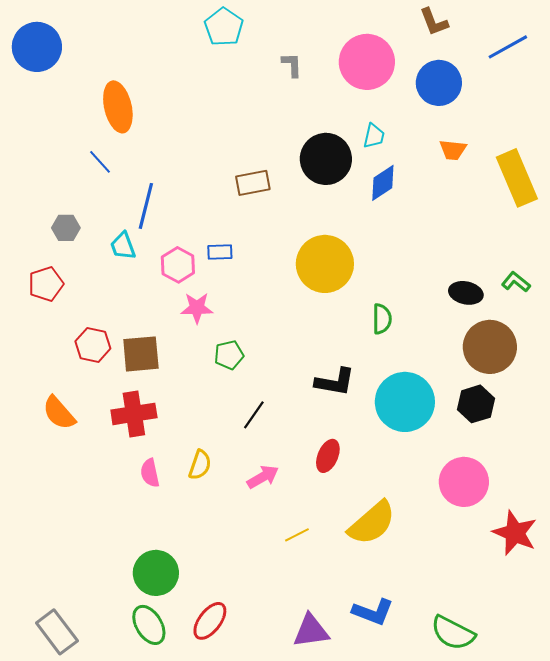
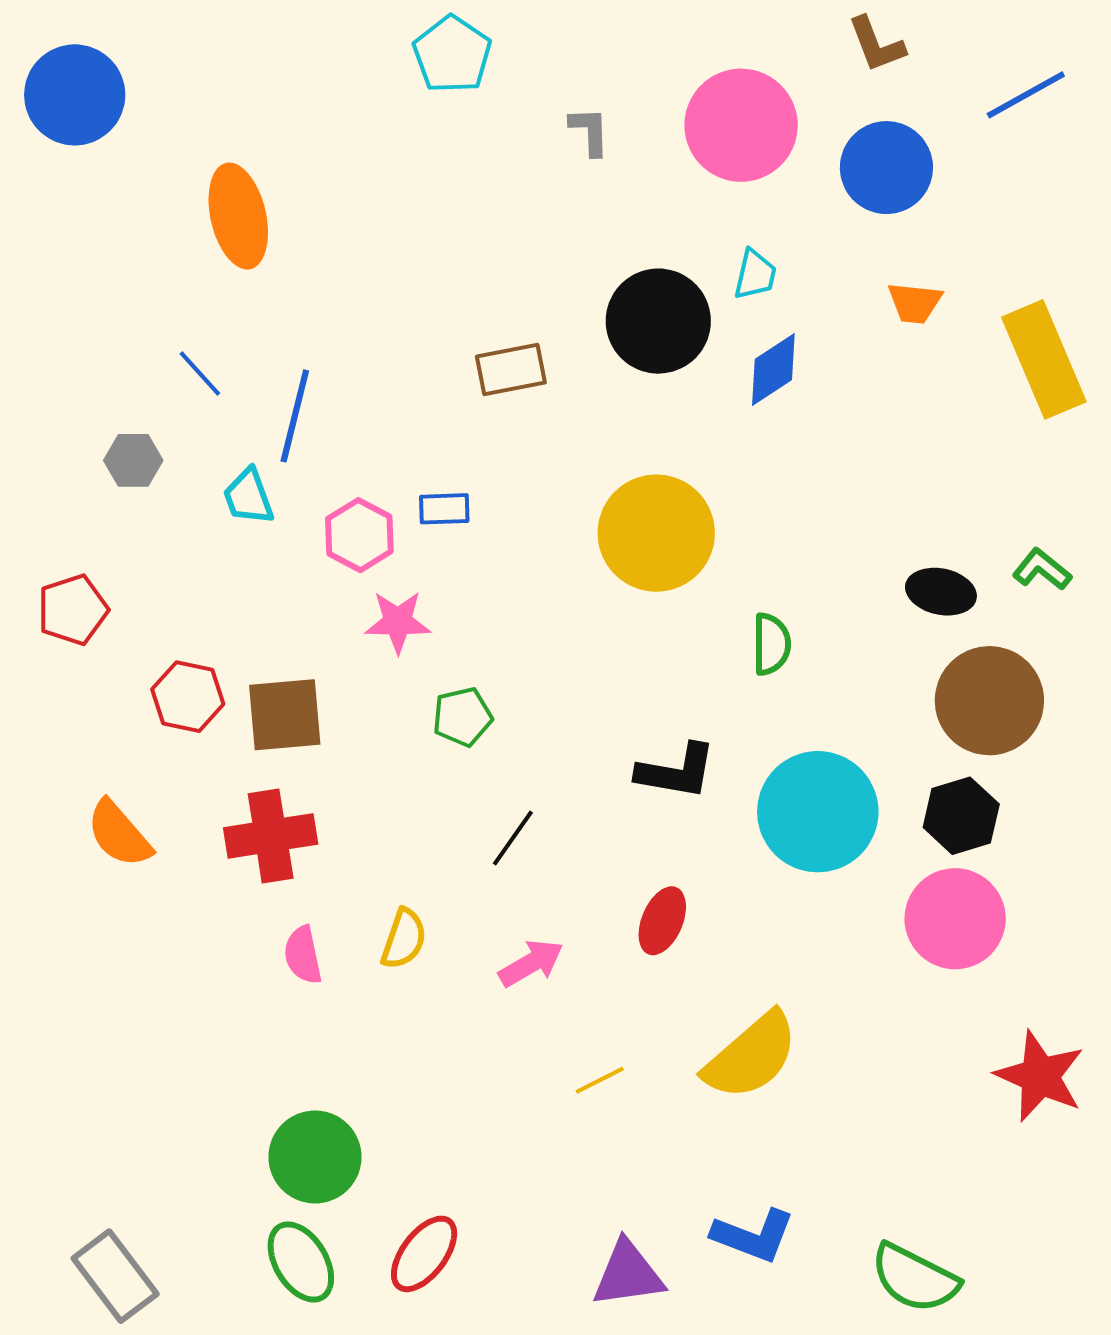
blue line: (100, 162) -> (200, 374), moved
red pentagon: (46, 284) -> (73, 610), moved
pink circle: (464, 482) -> (955, 919), moved

